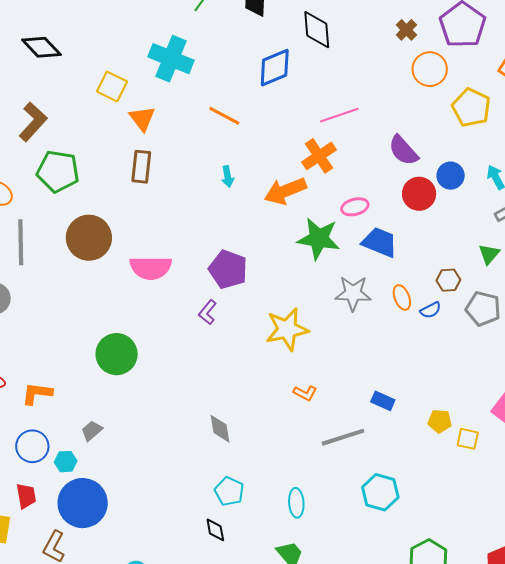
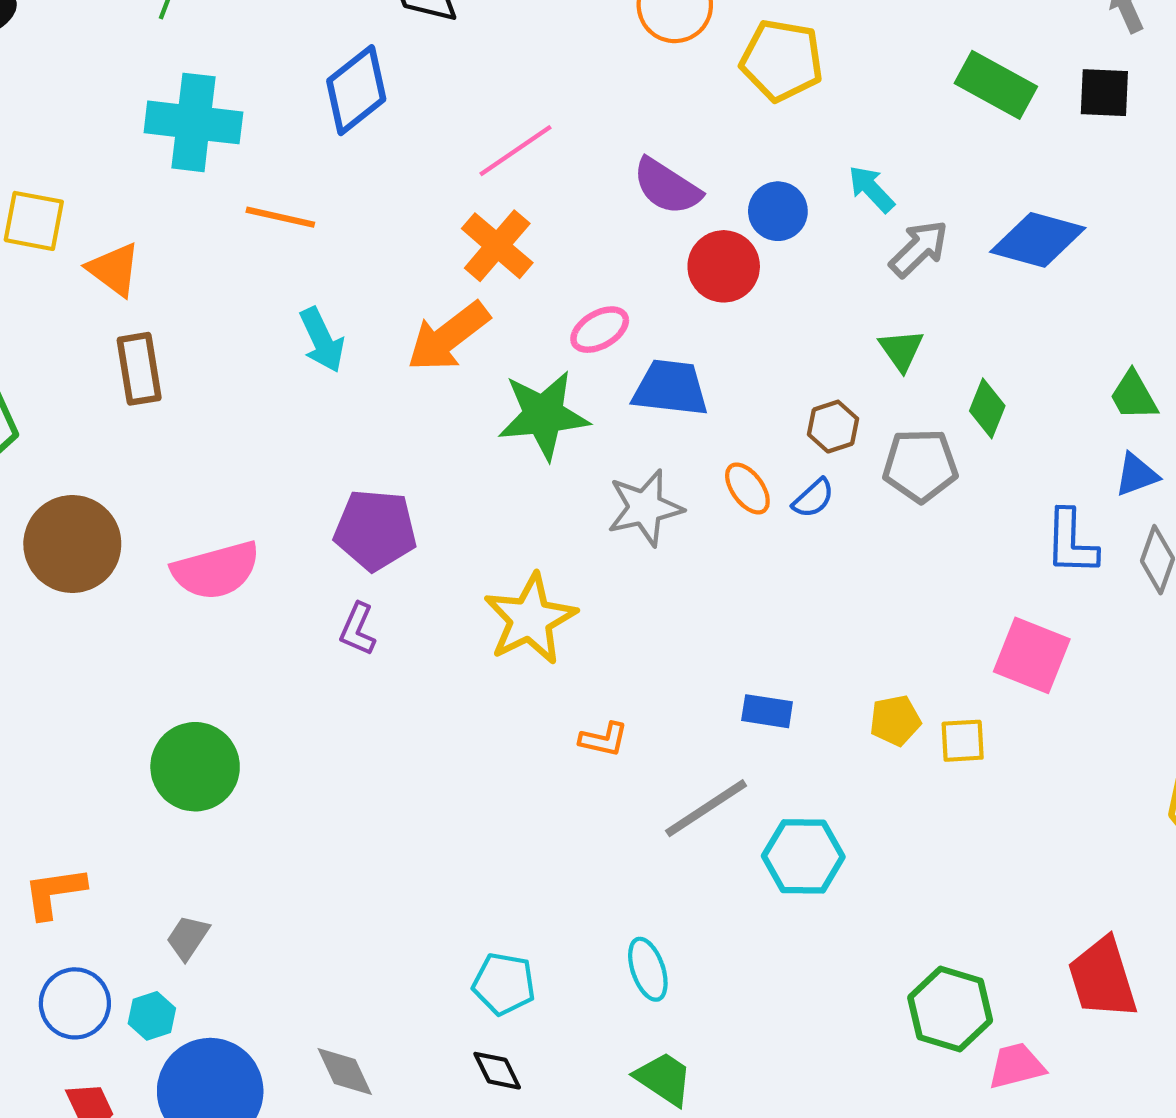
cyan cross: (171, 59) -> (193, 122), moved
cyan arrow: (228, 177) -> (322, 340), size x1.4
gray diamond: (220, 429) -> (345, 1071), moved
cyan hexagon: (380, 492) -> (803, 856), moved

